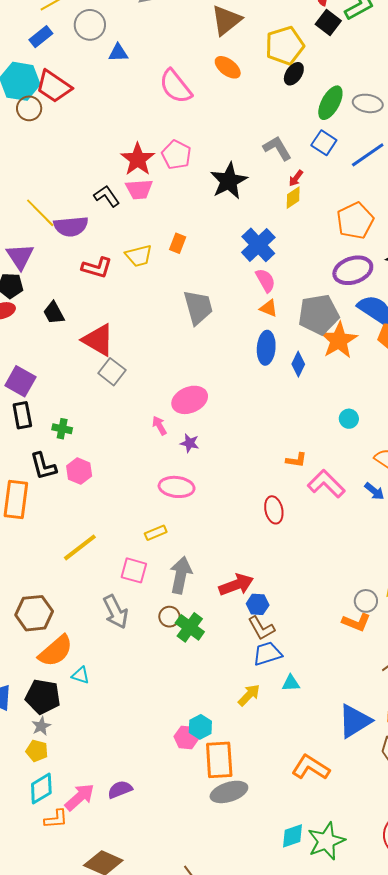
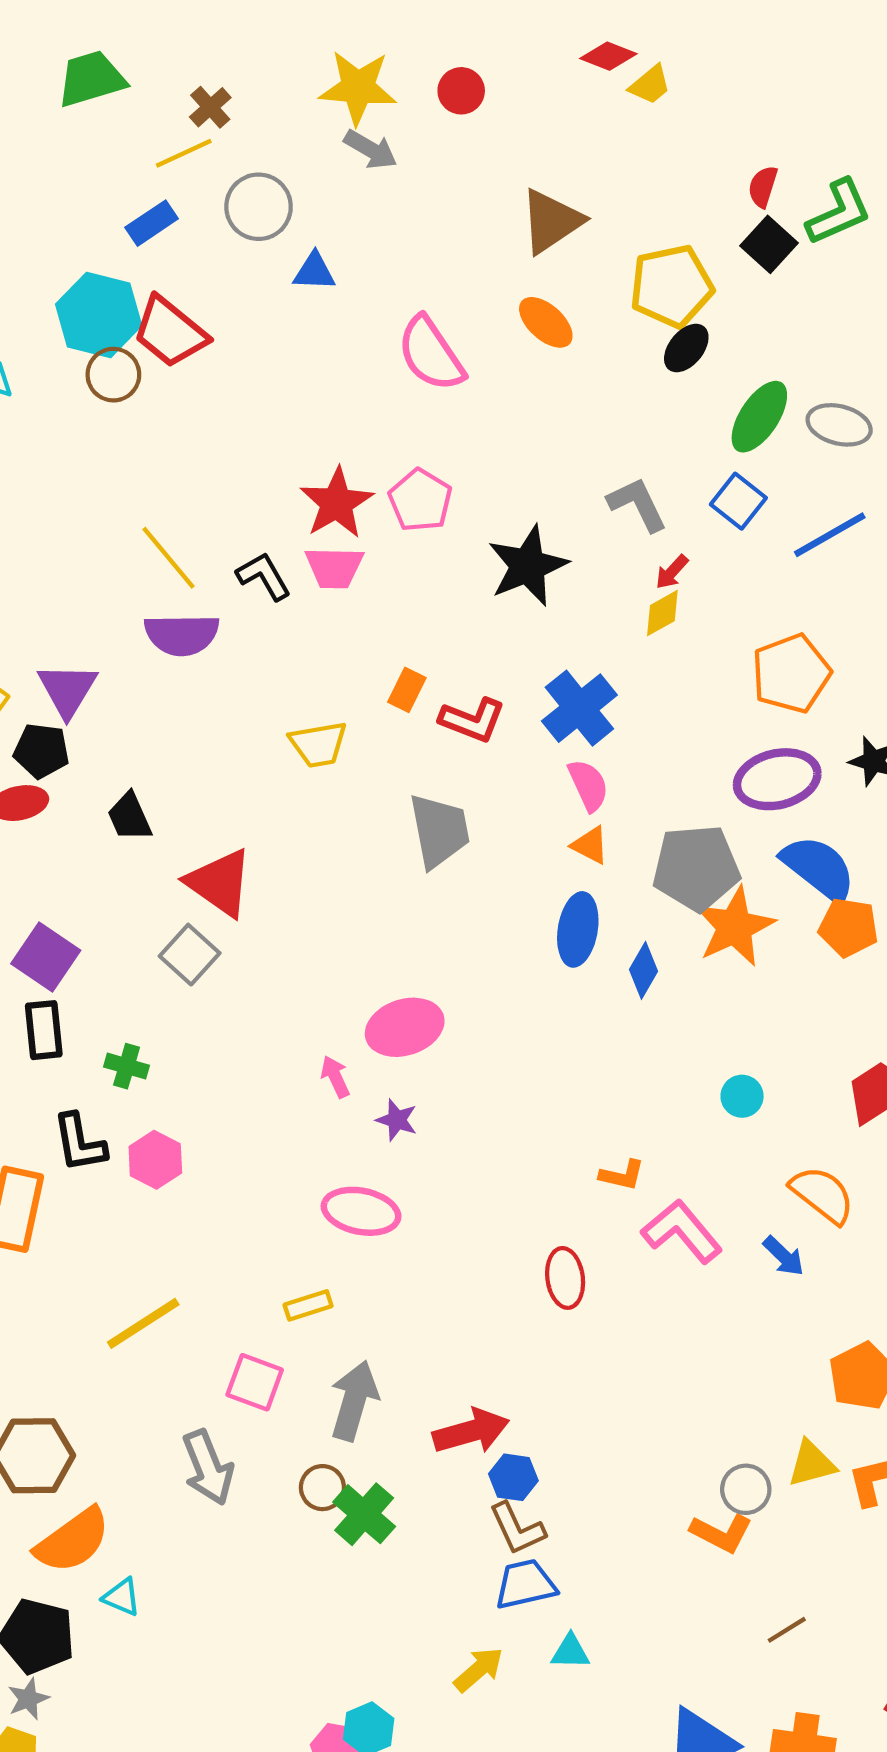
yellow line: (40, 213) -> (169, 558), moved
yellow trapezoid: (139, 256) -> (318, 744), moved
red L-shape: (97, 268) -> (472, 720), moved
gray square: (112, 372) -> (190, 955), moved

